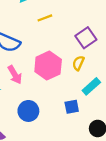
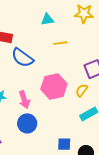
pink arrow: (15, 75) -> (24, 100), moved
blue square: (72, 107) -> (64, 144), moved

